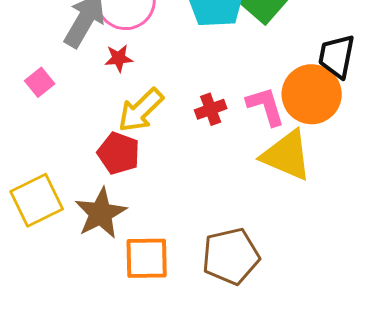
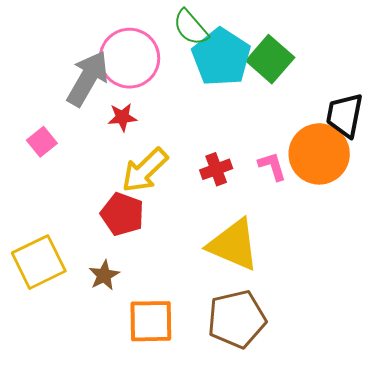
pink L-shape: (266, 106) -> (272, 166), size x0.7
yellow triangle: (287, 155) -> (233, 245), moved
brown star: (101, 213) -> (104, 275), size x0.6

